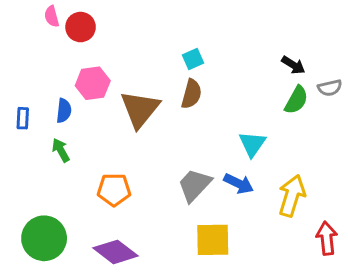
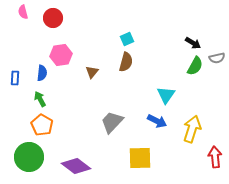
pink semicircle: (52, 16) -> (23, 12), moved
brown triangle: (140, 109) -> (92, 72), size x0.5
gray trapezoid: (195, 185) -> (112, 122), moved
orange pentagon: (114, 190) -> (42, 125), moved, turned 30

